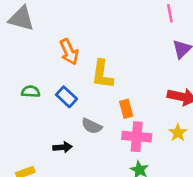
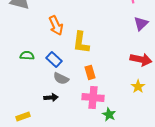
orange rectangle: (126, 109) -> (90, 72), moved
gray semicircle: (92, 126) -> (61, 78), moved
pink cross: (137, 137) -> (93, 97), moved

